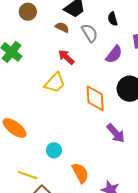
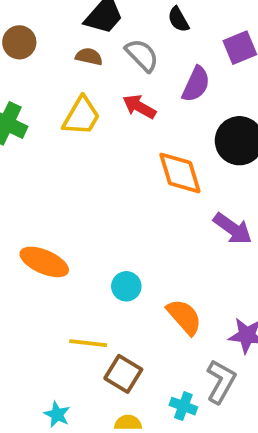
red arrow: (66, 57) -> (139, 107), moved
yellow trapezoid: (55, 83) -> (81, 116), moved

